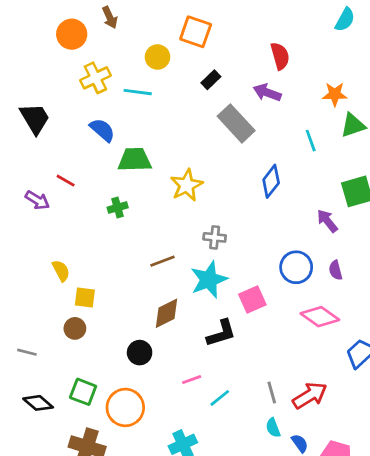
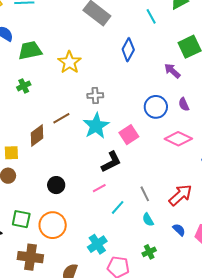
brown diamond: (166, 313) -> (37, 135), moved
pink line: (192, 380) -> (99, 188), moved
gray line: (272, 392) -> (145, 194), moved
cyan semicircle: (273, 428) -> (148, 220), moved

